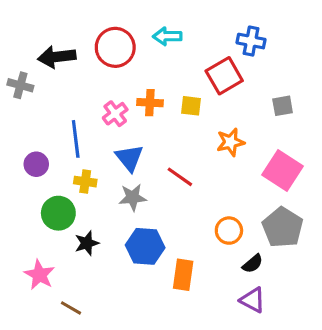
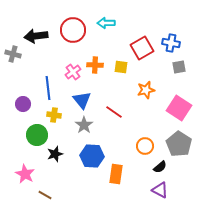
blue cross: (251, 41) -> (171, 43), moved
gray star: (133, 197) -> (84, 125), turned -30

